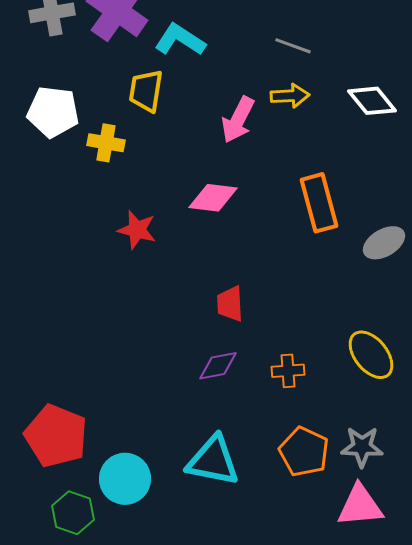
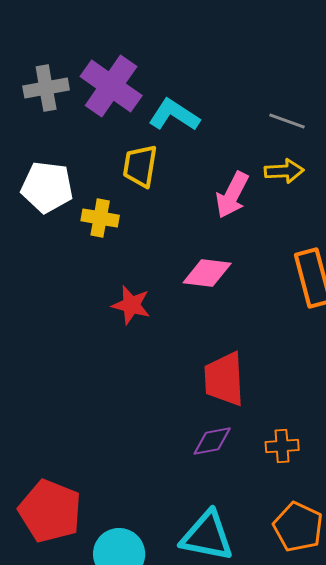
red trapezoid: (230, 304) -> (224, 379), size x1.5

